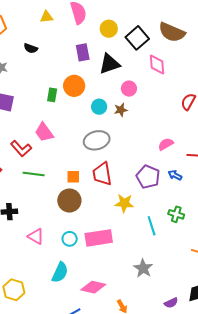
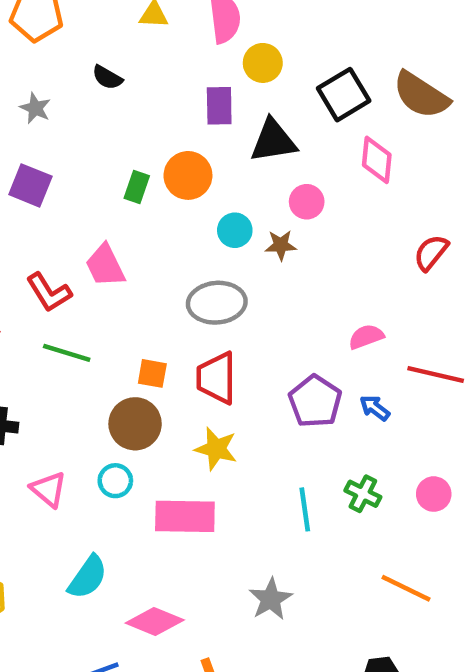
yellow circle: (109, 29) -> (263, 63), moved
yellow star: (124, 203) -> (216, 449), moved
cyan circle: (70, 239) -> (115, 481), moved

